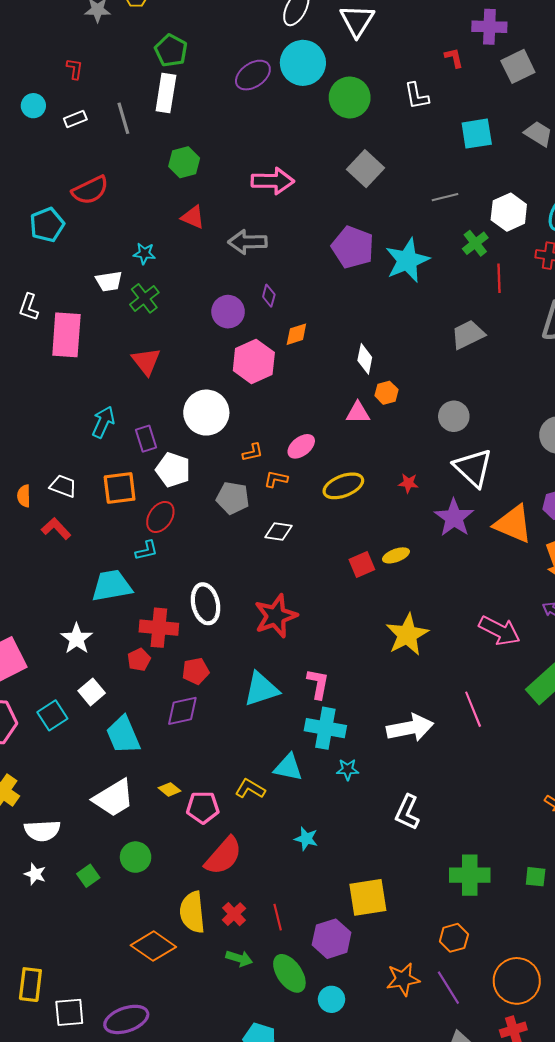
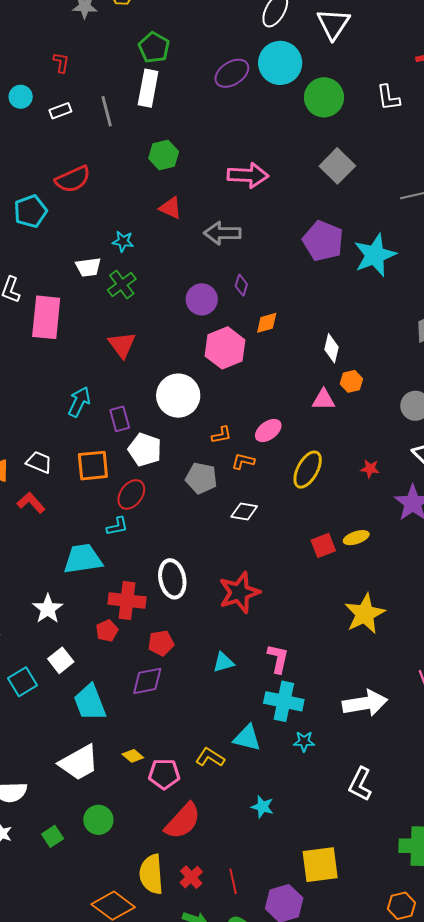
yellow ellipse: (343, 486) -> (308, 470), turned -42
cyan triangle: (261, 689) -> (223, 662), size x0.6

